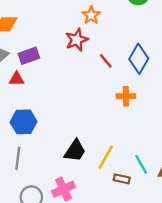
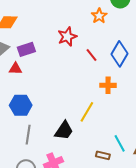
orange star: (91, 15) -> (99, 16), moved
yellow line: (106, 157) -> (87, 112), moved
gray line: (18, 158) -> (28, 135), moved

